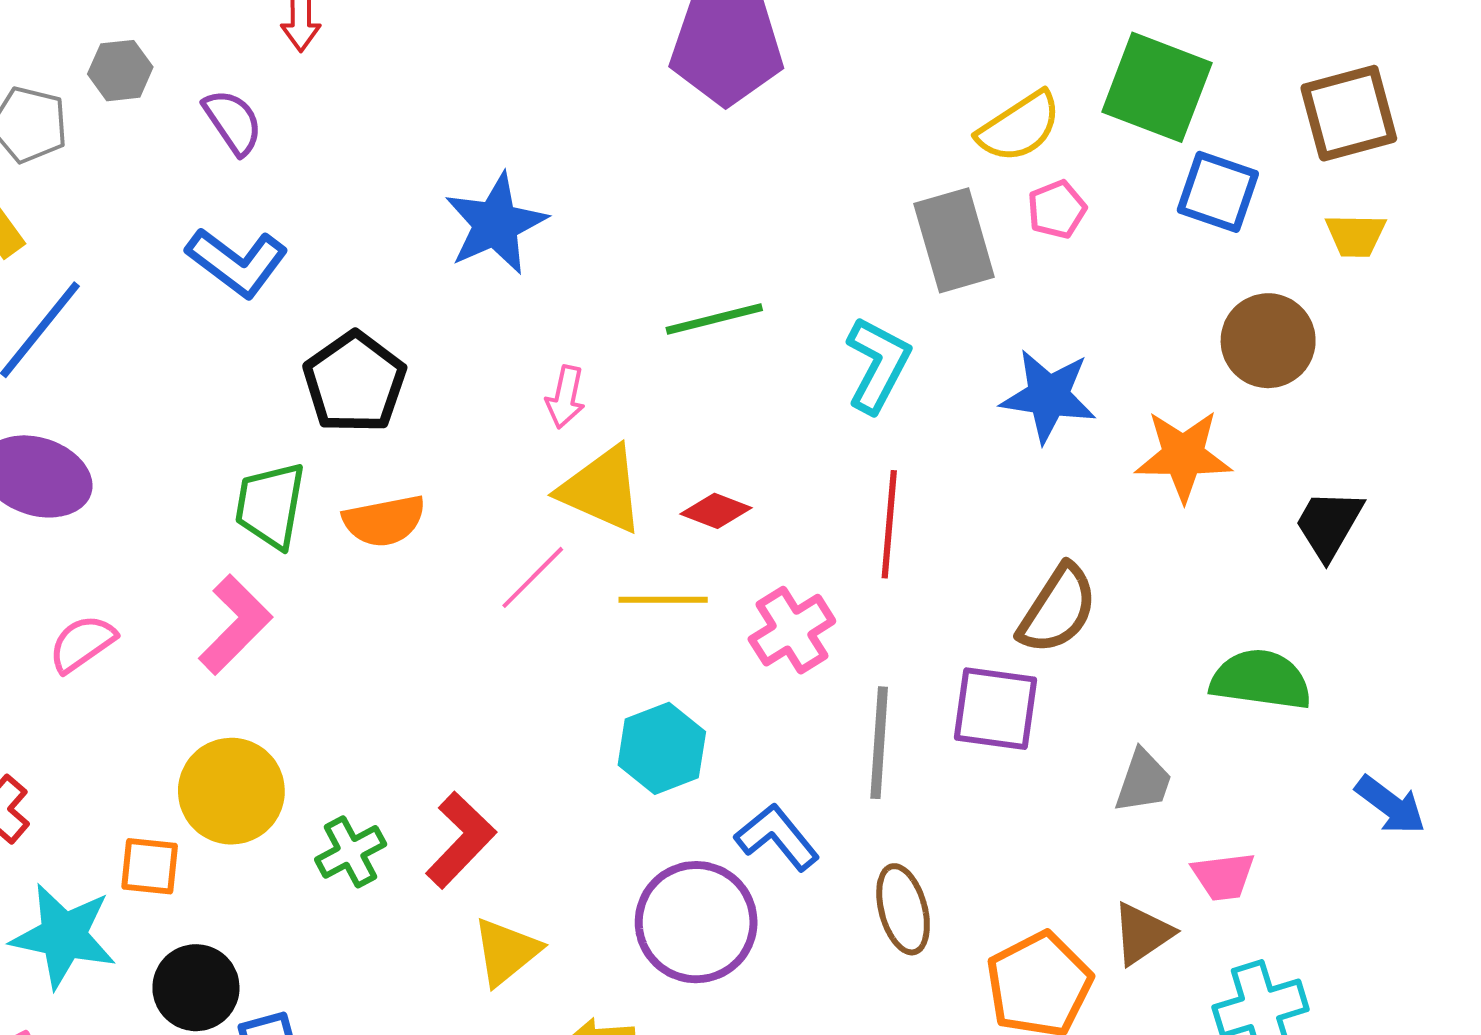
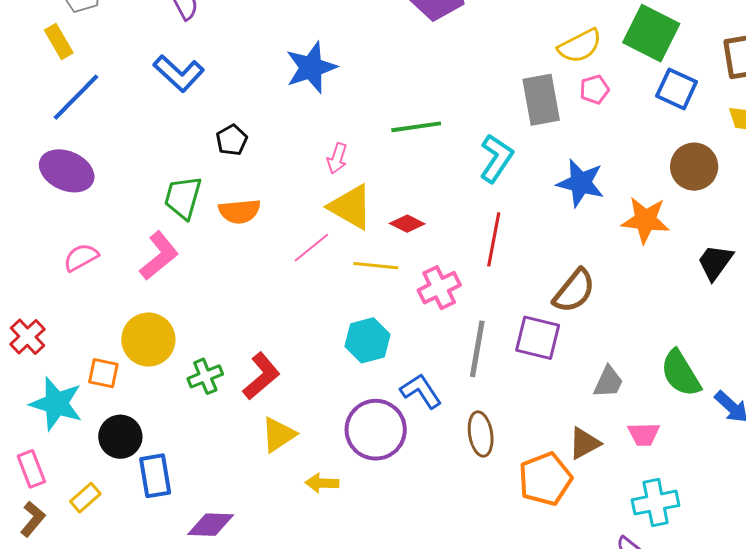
black pentagon: (355, 382) -> (232, 140), size x0.6
green semicircle: (1261, 680) -> (681, 373), moved, turned -135
brown triangle: (1142, 934) -> (584, 443), moved

